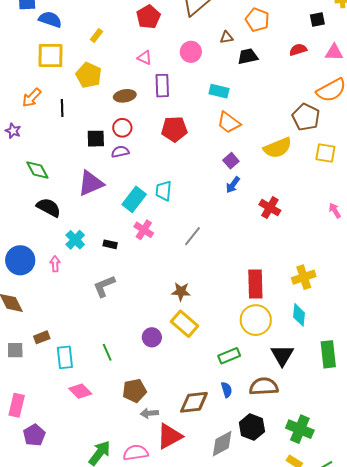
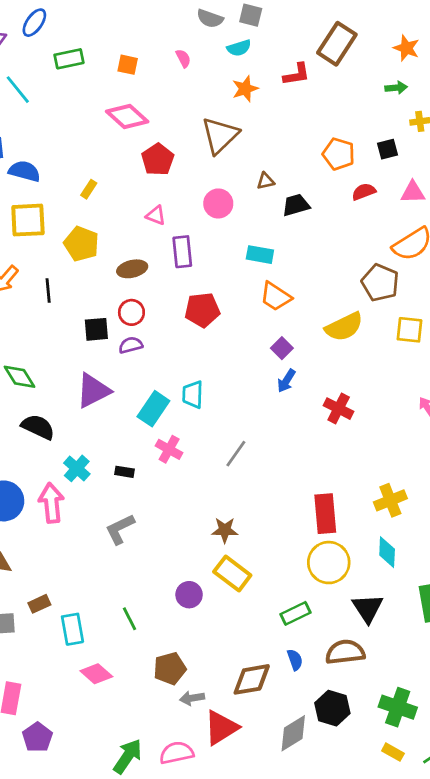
orange pentagon: (257, 20) -> (339, 154), moved
pink arrow: (55, 264) -> (51, 503), size x1.8

